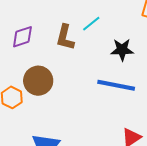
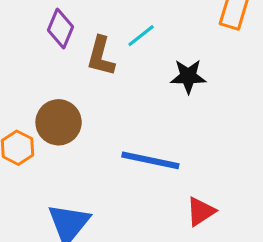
purple diamond: (22, 37) -> (60, 28), moved, turned -50
blue line: (116, 85) -> (150, 160), moved

